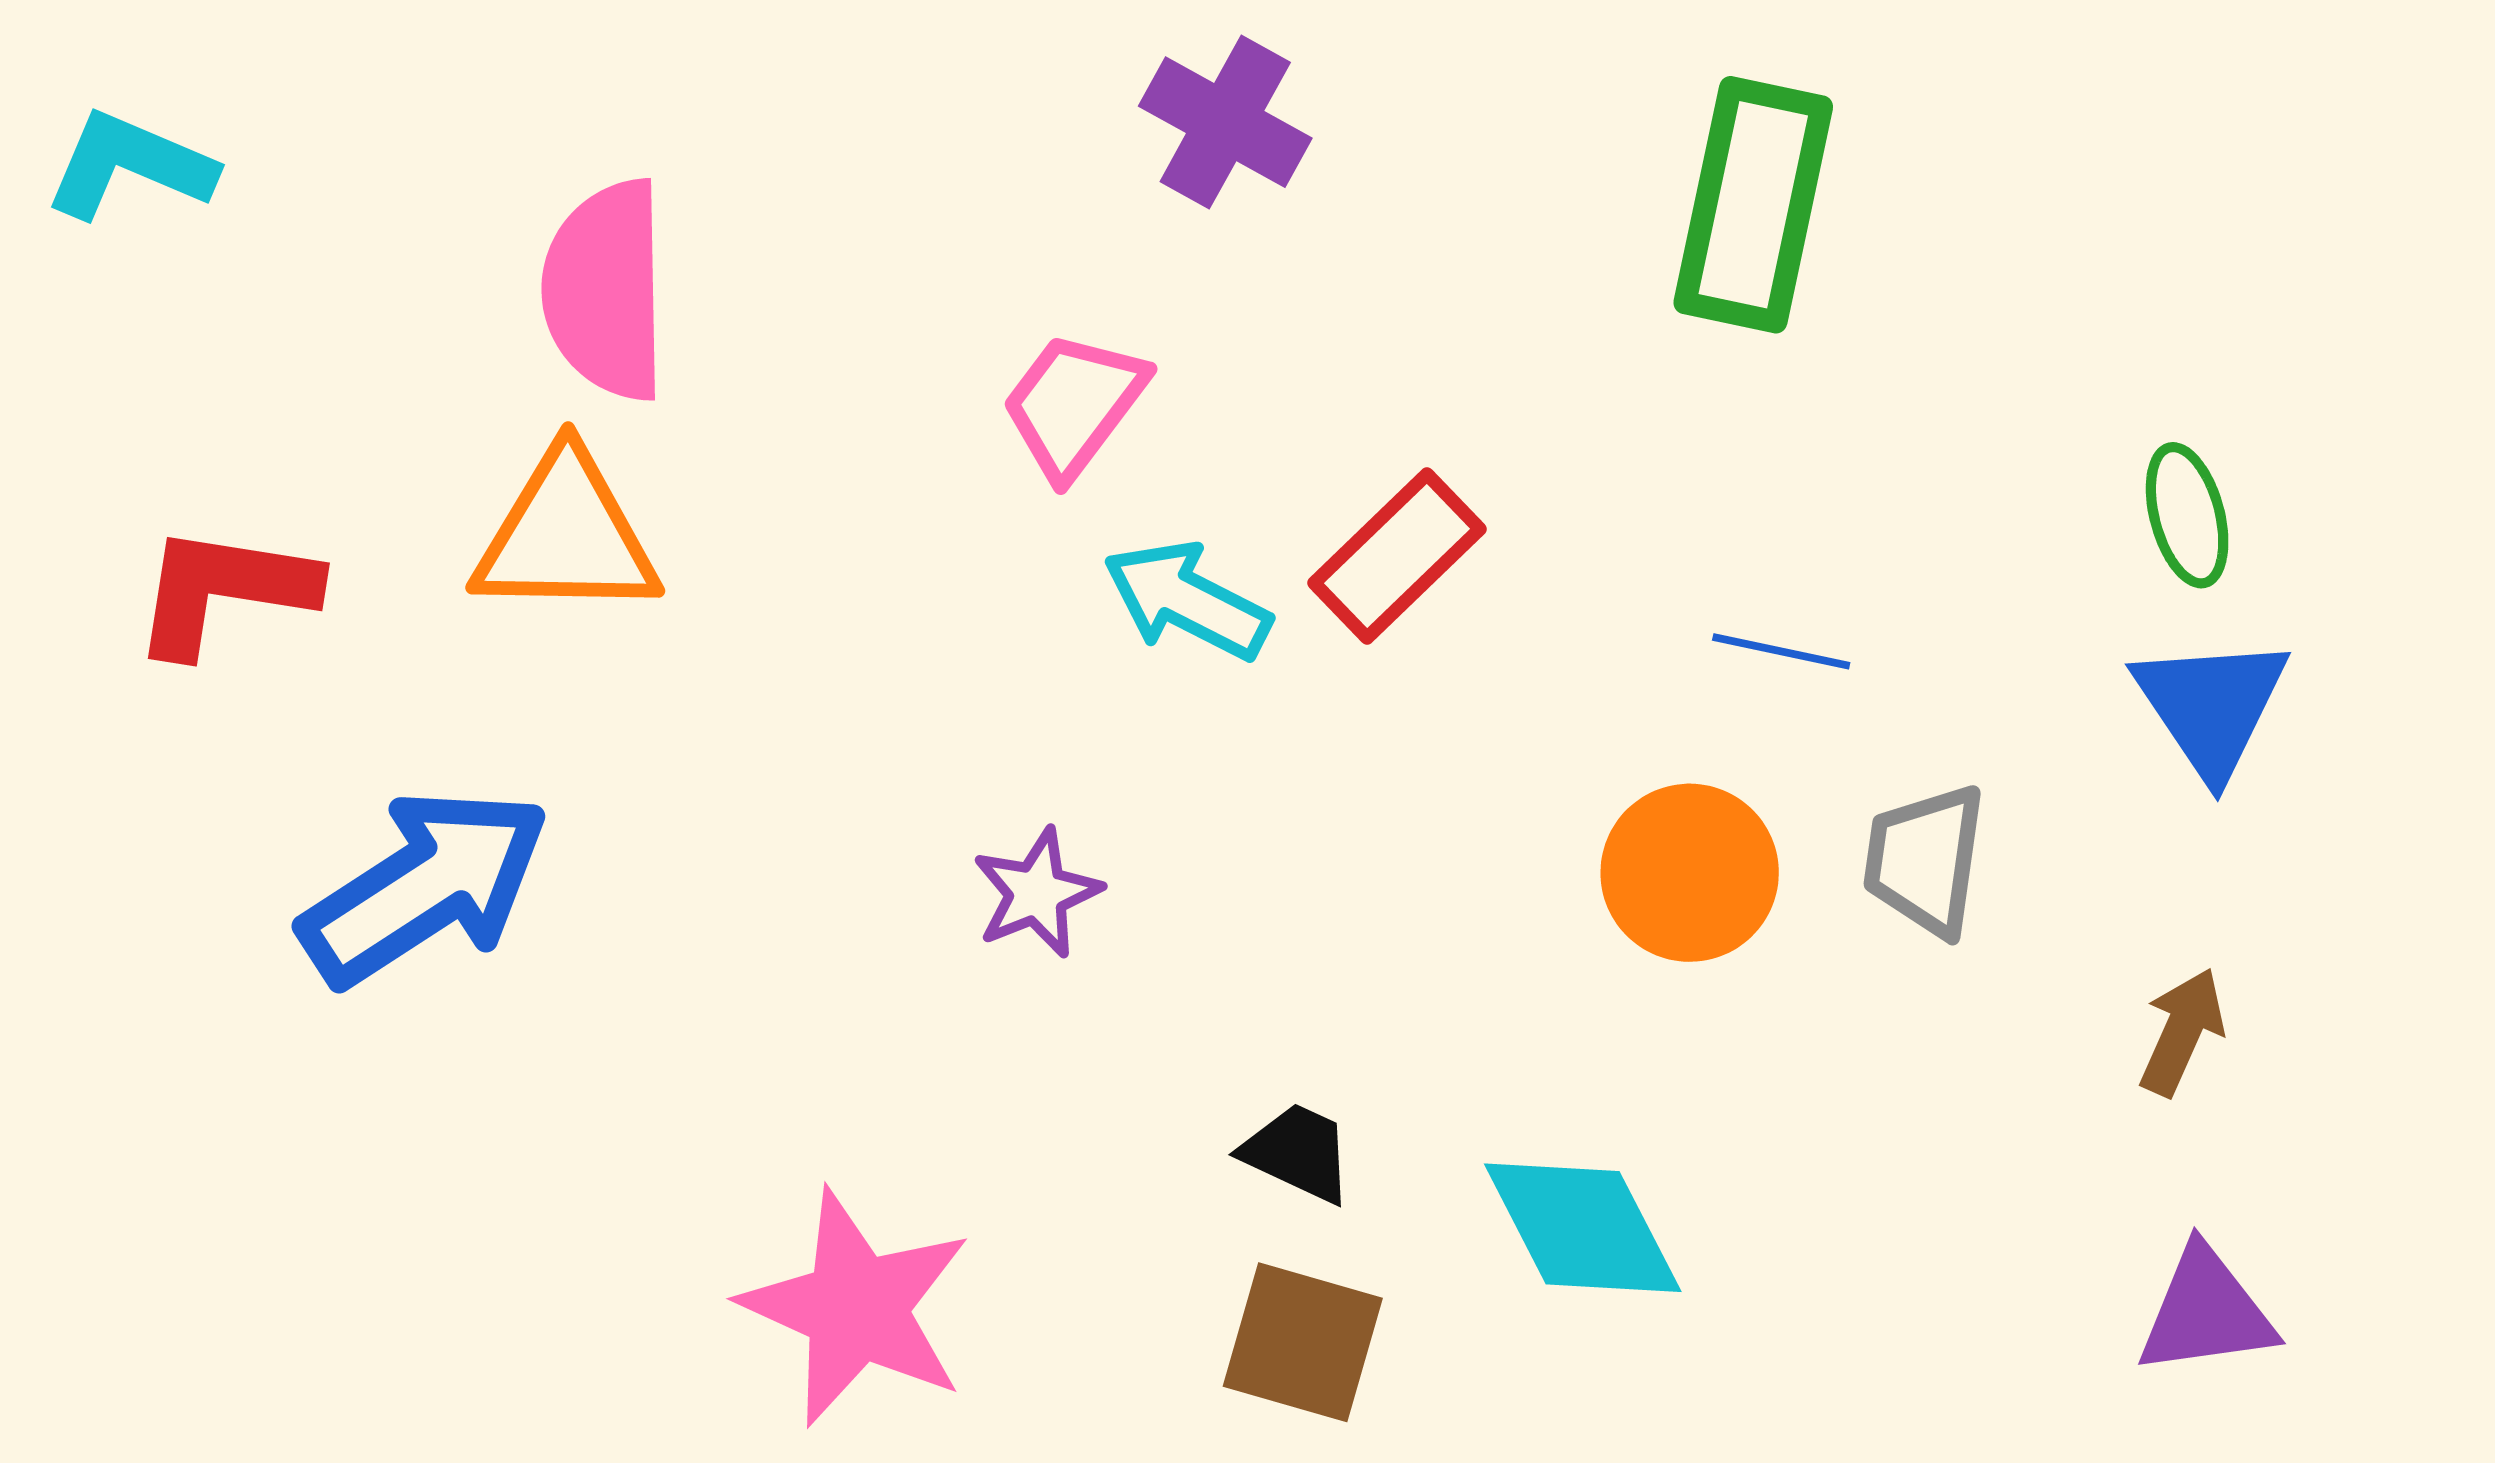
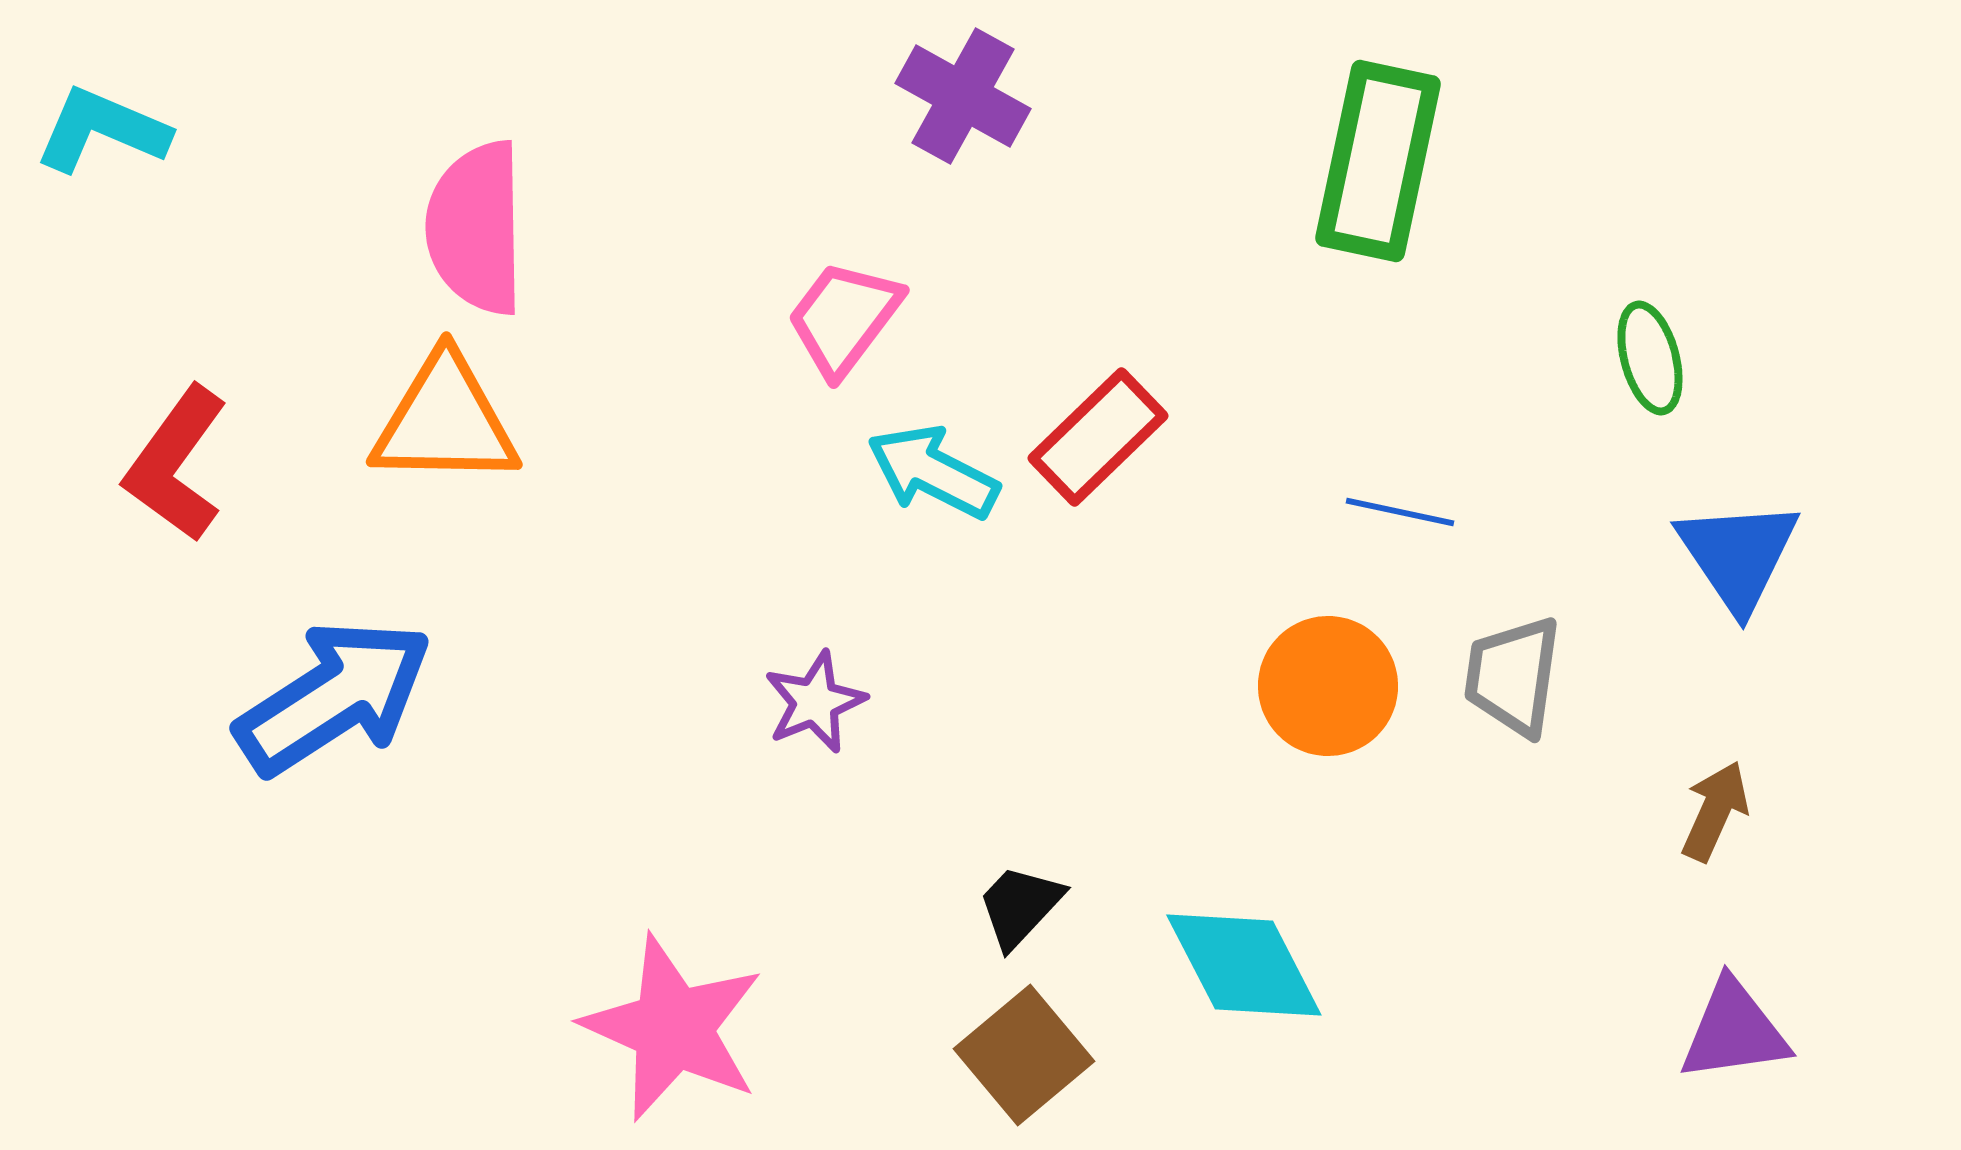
green ellipse: (2187, 515) -> (1650, 358), moved
red L-shape: (224, 590) -> (176, 464), turned -63
black trapezoid: (1298, 1153) -> (1020, 906), turned -72
brown square: (1303, 1342) -> (1024, 1055), turned 34

